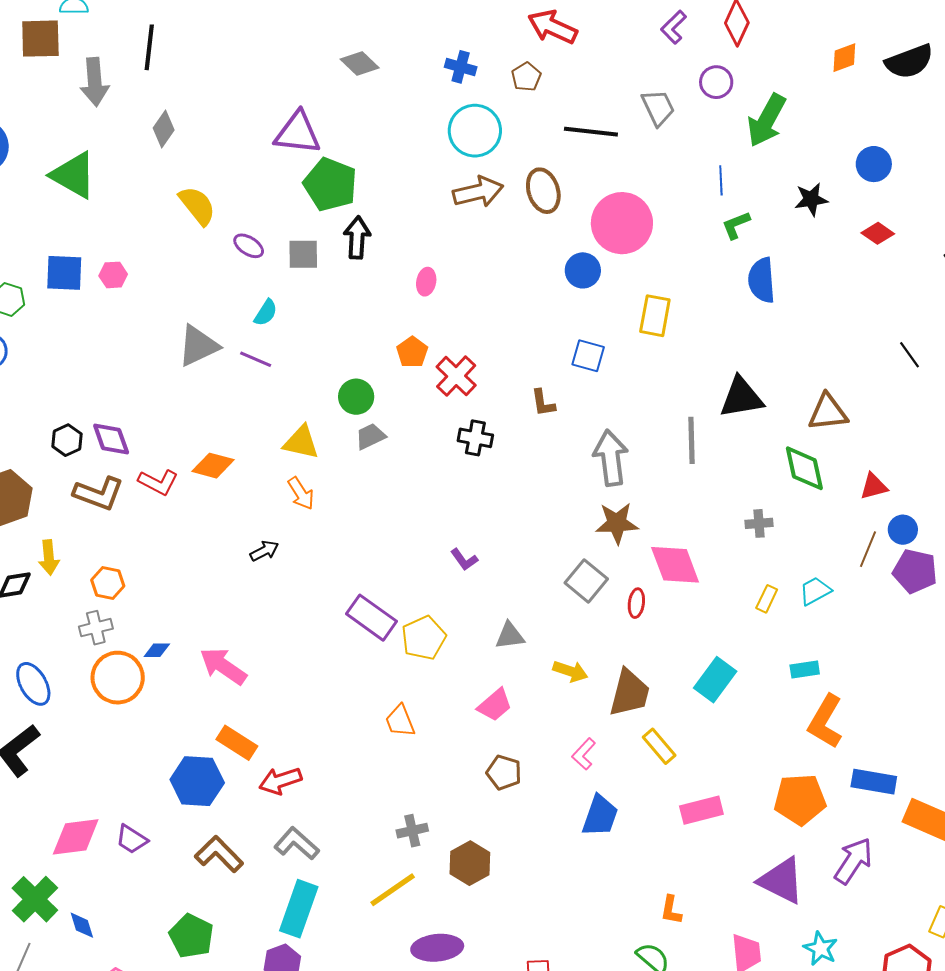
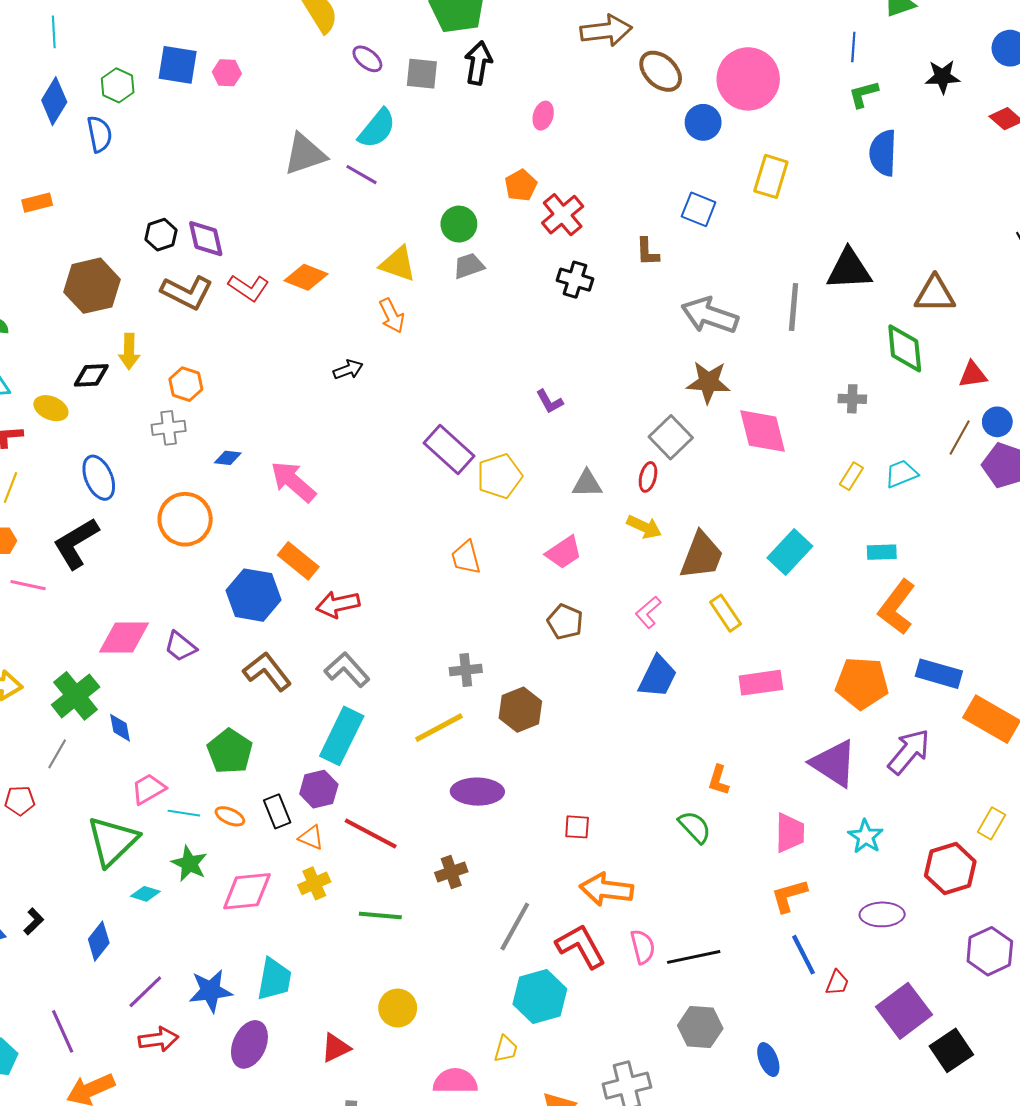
brown ellipse: (543, 191) -> (661, 71), moved, turned -36
cyan semicircle: (266, 313) -> (377, 129), size x1.5
gray arrow: (611, 458) -> (710, 315), turned -70
red ellipse: (636, 603) -> (648, 477), moved
orange circle: (118, 678) -> (185, 519), moved

